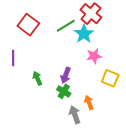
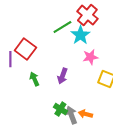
red square: (28, 25) -> (25, 49), moved
green cross: (64, 91) -> (60, 109), moved
orange arrow: (89, 103) -> (85, 114), moved, turned -56

